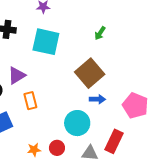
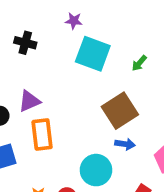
cyan square: (46, 42) -> (93, 54), moved
orange rectangle: (30, 101) -> (42, 134), size x1.4

